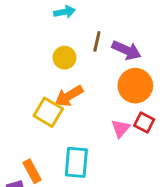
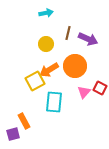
orange circle: (135, 86) -> (75, 66), moved
yellow square: (48, 112) -> (35, 81), turned 30
cyan rectangle: (76, 162) -> (54, 102), moved

